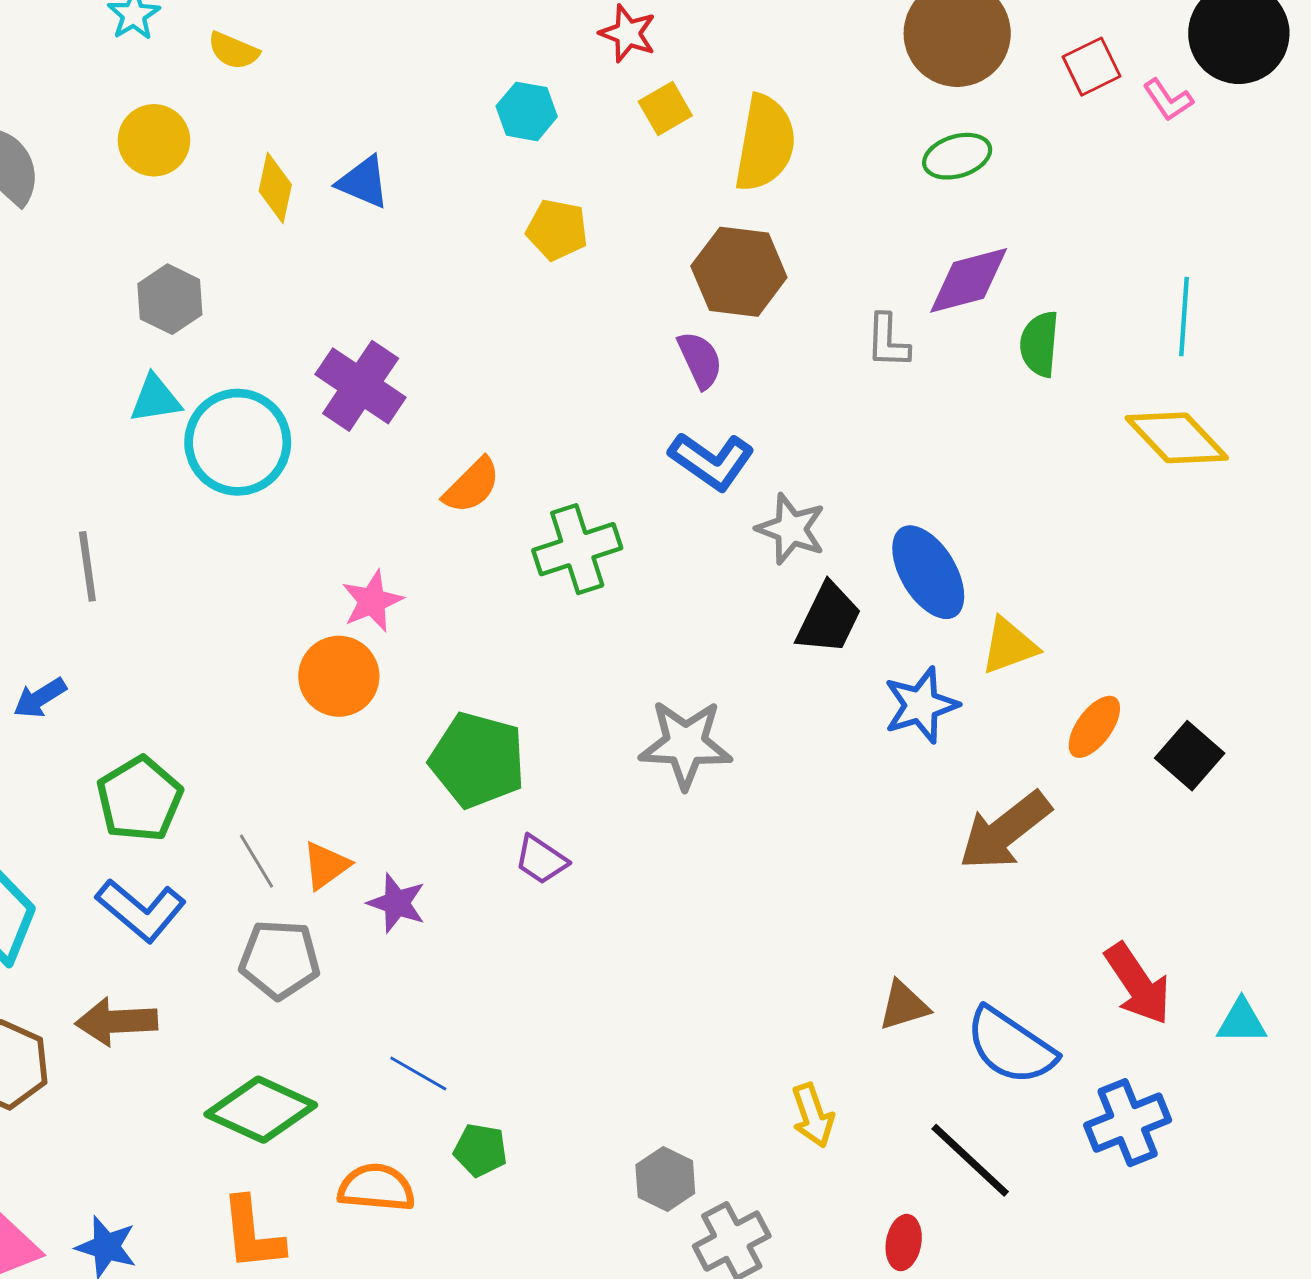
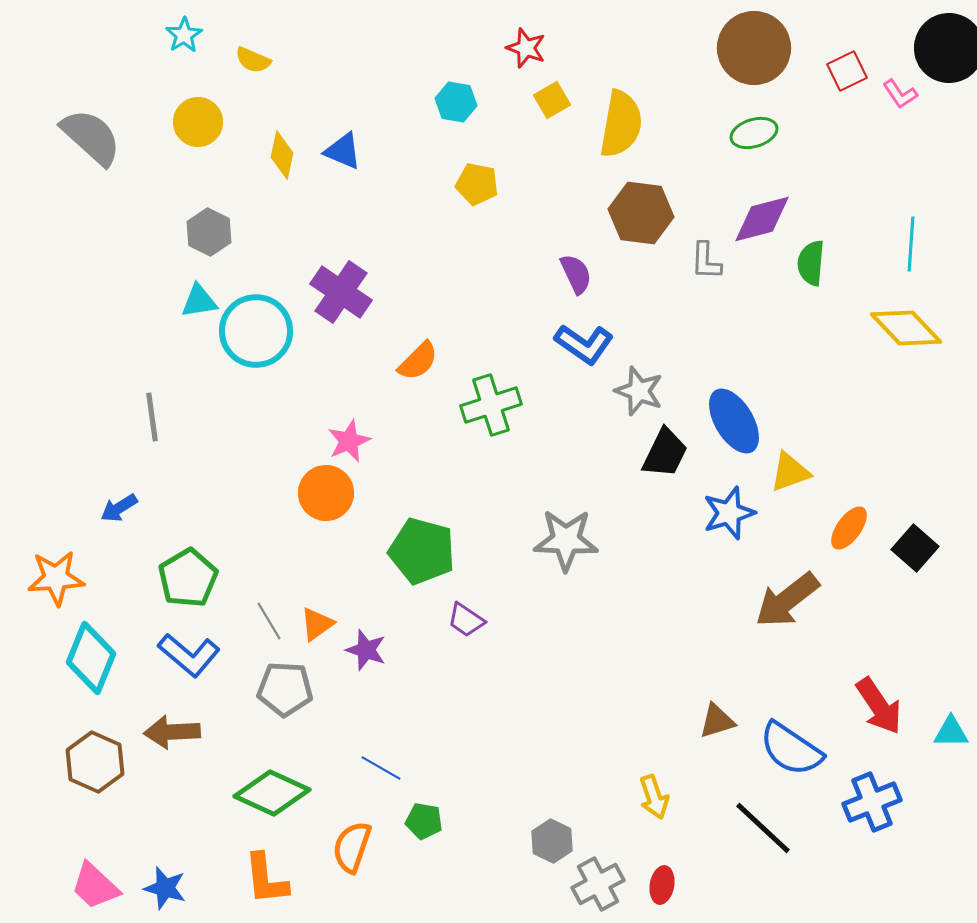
brown hexagon: (739, 272) -> (641, 213), moved
orange semicircle: (376, 1188) -> (352, 847), turned -76
red ellipse: (904, 1243) -> (662, 885), moved

